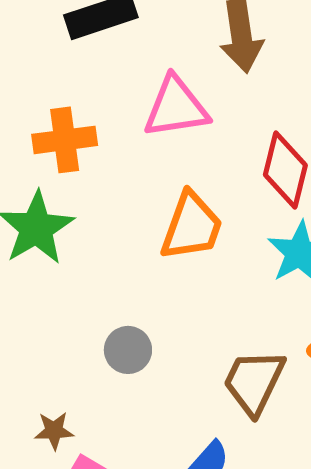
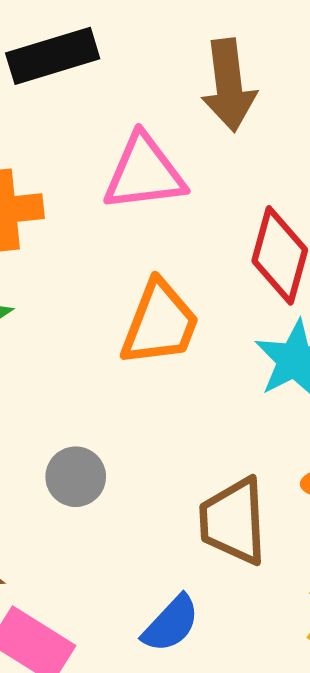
brown trapezoid: (254, 382) -> (233, 521), turned -30

